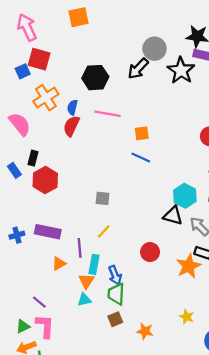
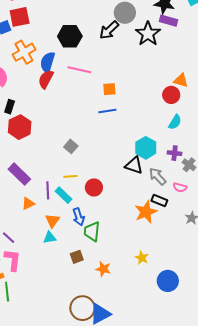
red square: (39, 59) -> (20, 17), turned -30
blue semicircle: (72, 107) -> (48, 62), size x1.5
blue line: (141, 158) -> (107, 111), turned -36
gray square: (102, 198) -> (71, 146), turned 32
yellow line: (104, 231) -> (70, 176), turned 40
purple rectangle: (48, 232) -> (19, 174), turned 30
red circle: (150, 252) -> (94, 187), moved
cyan rectangle: (94, 264) -> (64, 195), moved, turned -60
green trapezoid: (116, 294) -> (92, 231), moved

